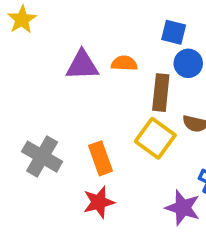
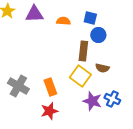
orange semicircle: (124, 63) -> (63, 21), moved
purple triangle: (82, 65) -> (34, 14), moved
purple star: (183, 208) -> (92, 101), moved

